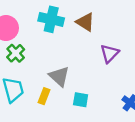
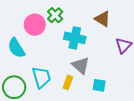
cyan cross: (51, 19) -> (75, 38), moved
green cross: (16, 53) -> (55, 15), moved

